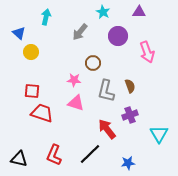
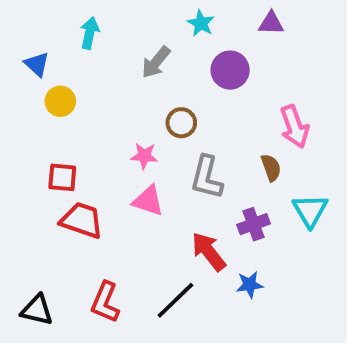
pink arrow: (147, 52) -> (294, 127), moved
brown semicircle: (130, 86) -> (271, 168), moved
cyan triangle: (159, 134) -> (310, 211), moved
blue star: (128, 163) -> (250, 285), moved

